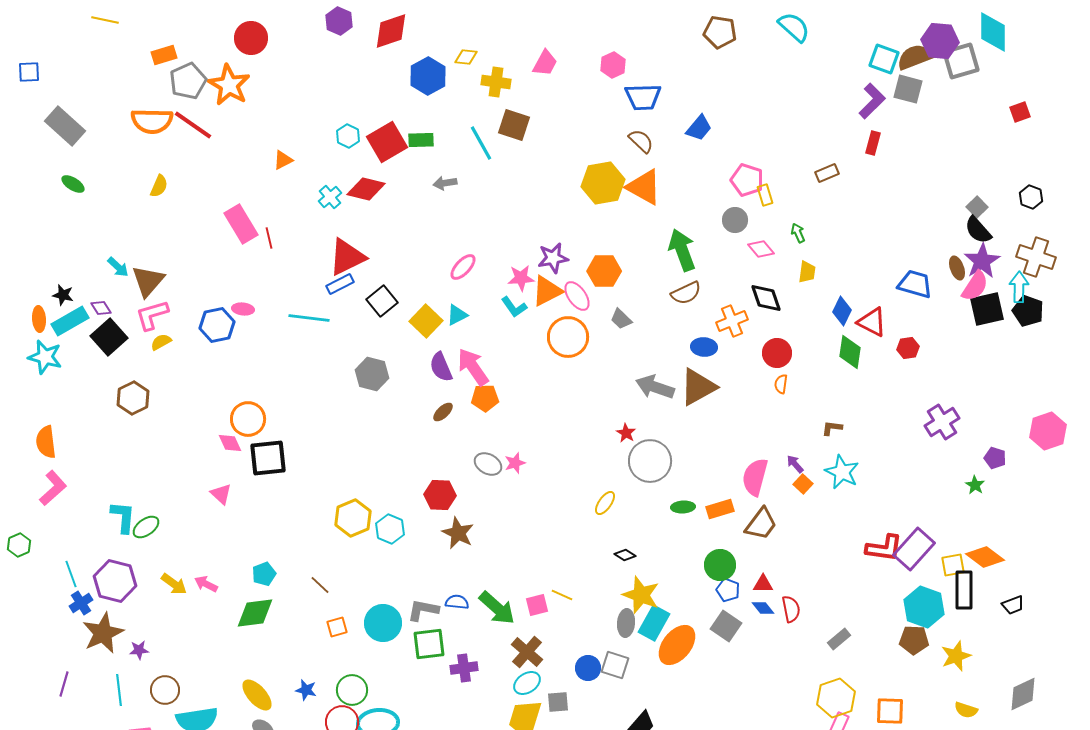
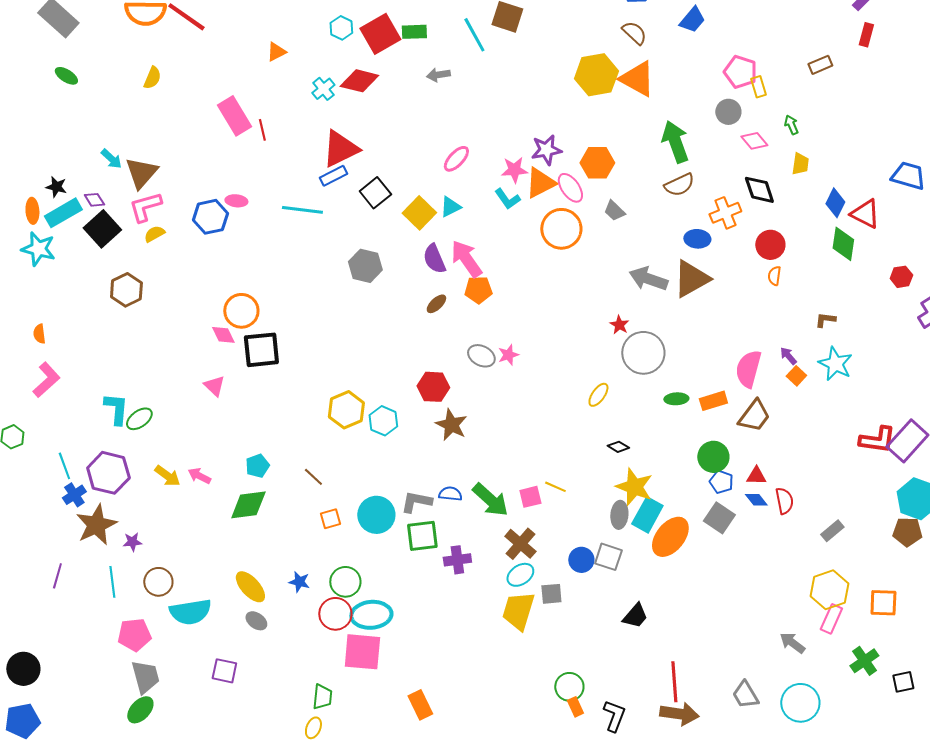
red hexagon: (908, 348) -> (901, 277), moved
orange semicircle: (46, 442) -> (39, 334), size x0.6

